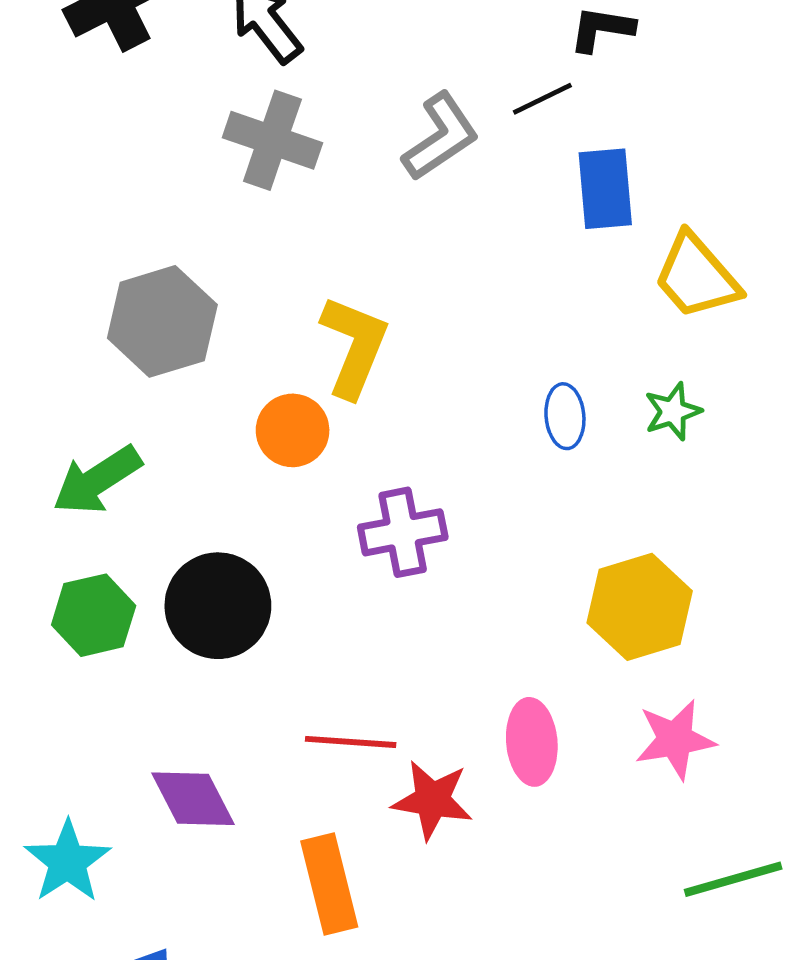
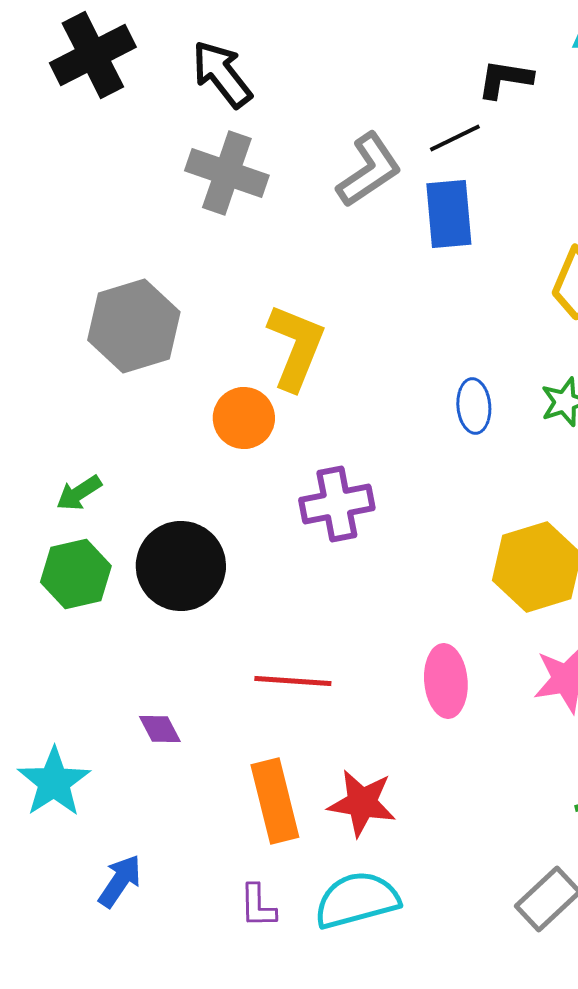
blue rectangle: (605, 189) -> (449, 214), moved
green arrow: (97, 480) -> (79, 493), moved, size x0.6
purple diamond: (193, 799) -> (160, 729), size x0.6
red star: (432, 800) -> (362, 803), moved

